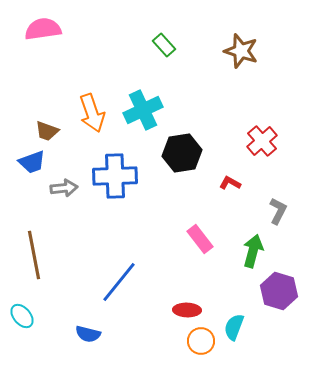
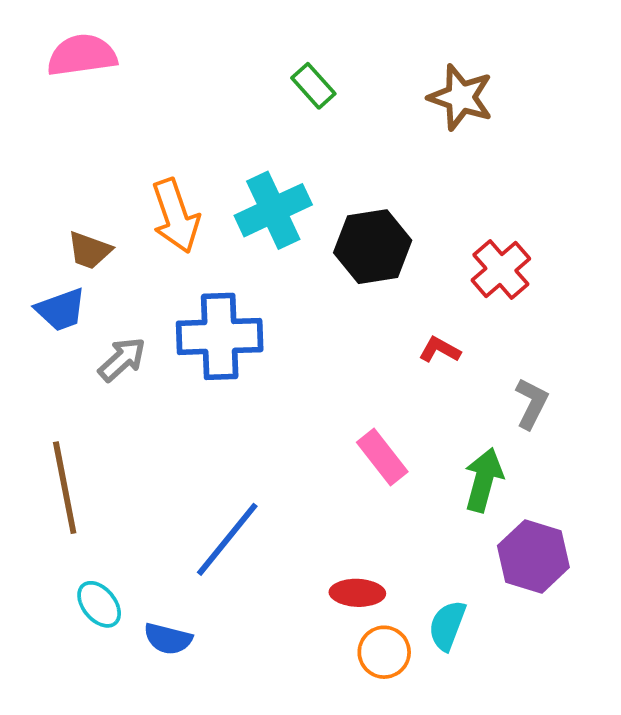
black hexagon: (182, 153) -> (373, 247), moved
gray arrow: (64, 188) -> (122, 359), turned -36
cyan ellipse: (22, 316) -> (99, 604), moved

